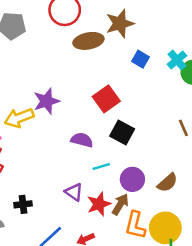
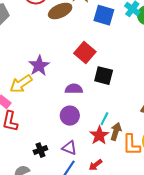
blue square: (140, 59) -> (104, 15), size x1.5
cyan line: (101, 166) -> (104, 119), moved, turned -32
purple circle: (132, 179) -> (70, 116), moved
purple triangle: (74, 192) -> (69, 148), moved

